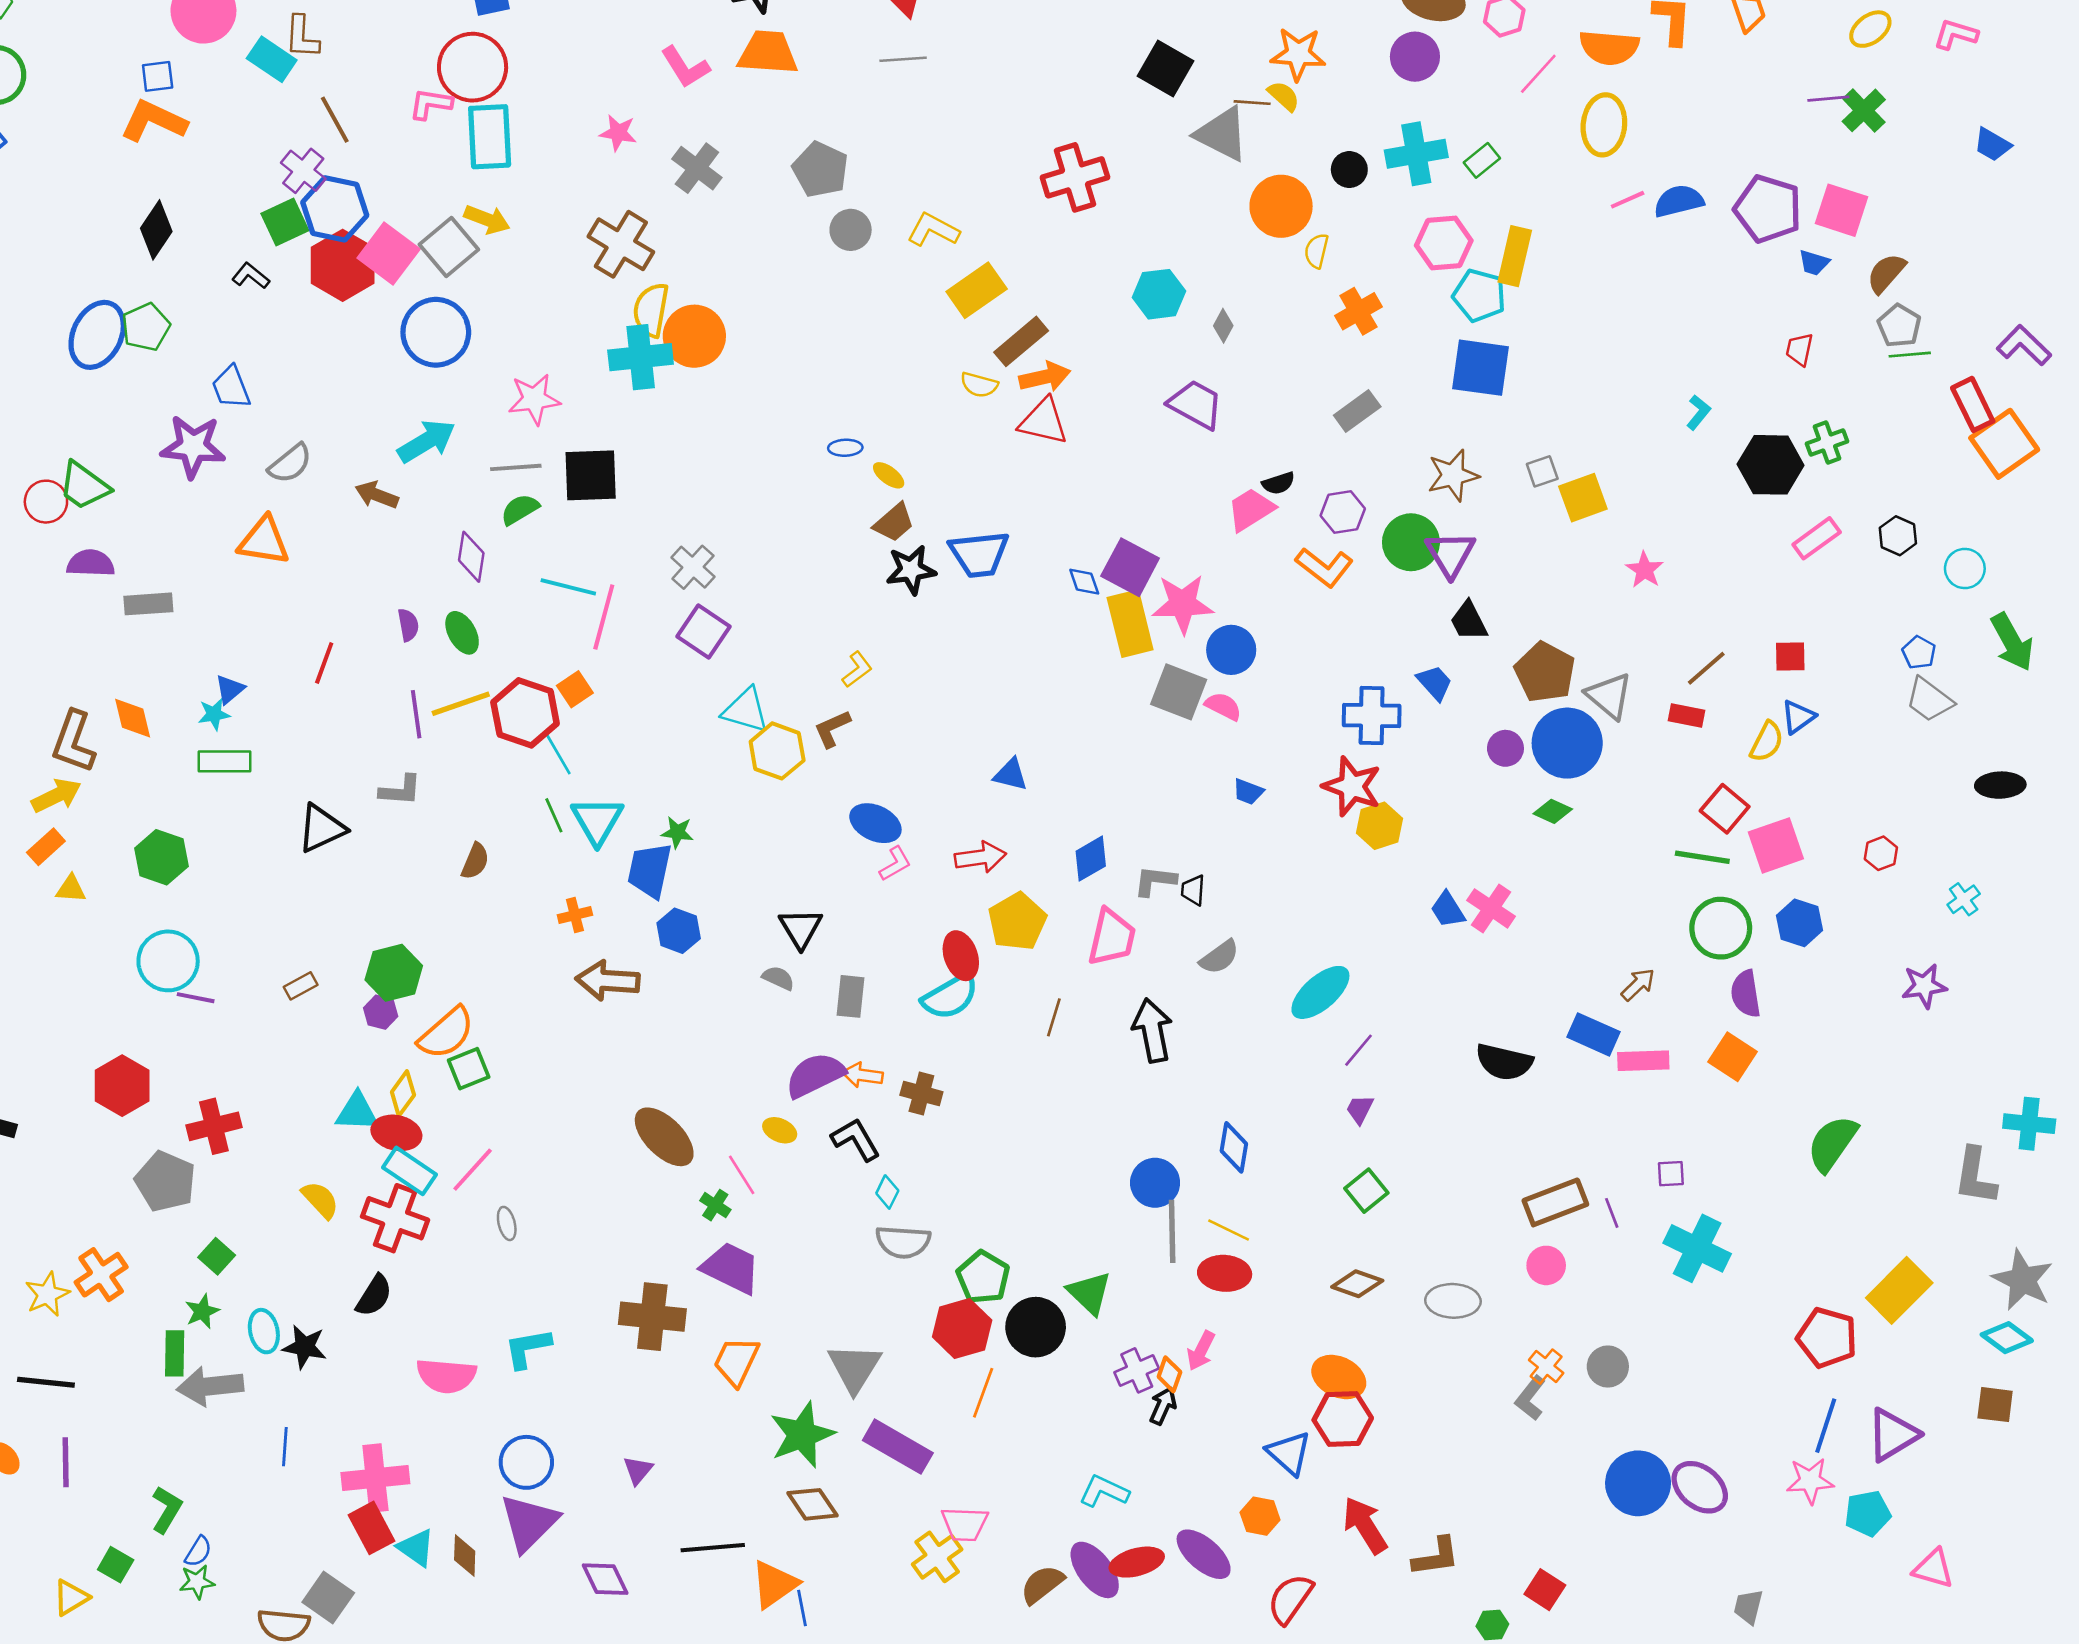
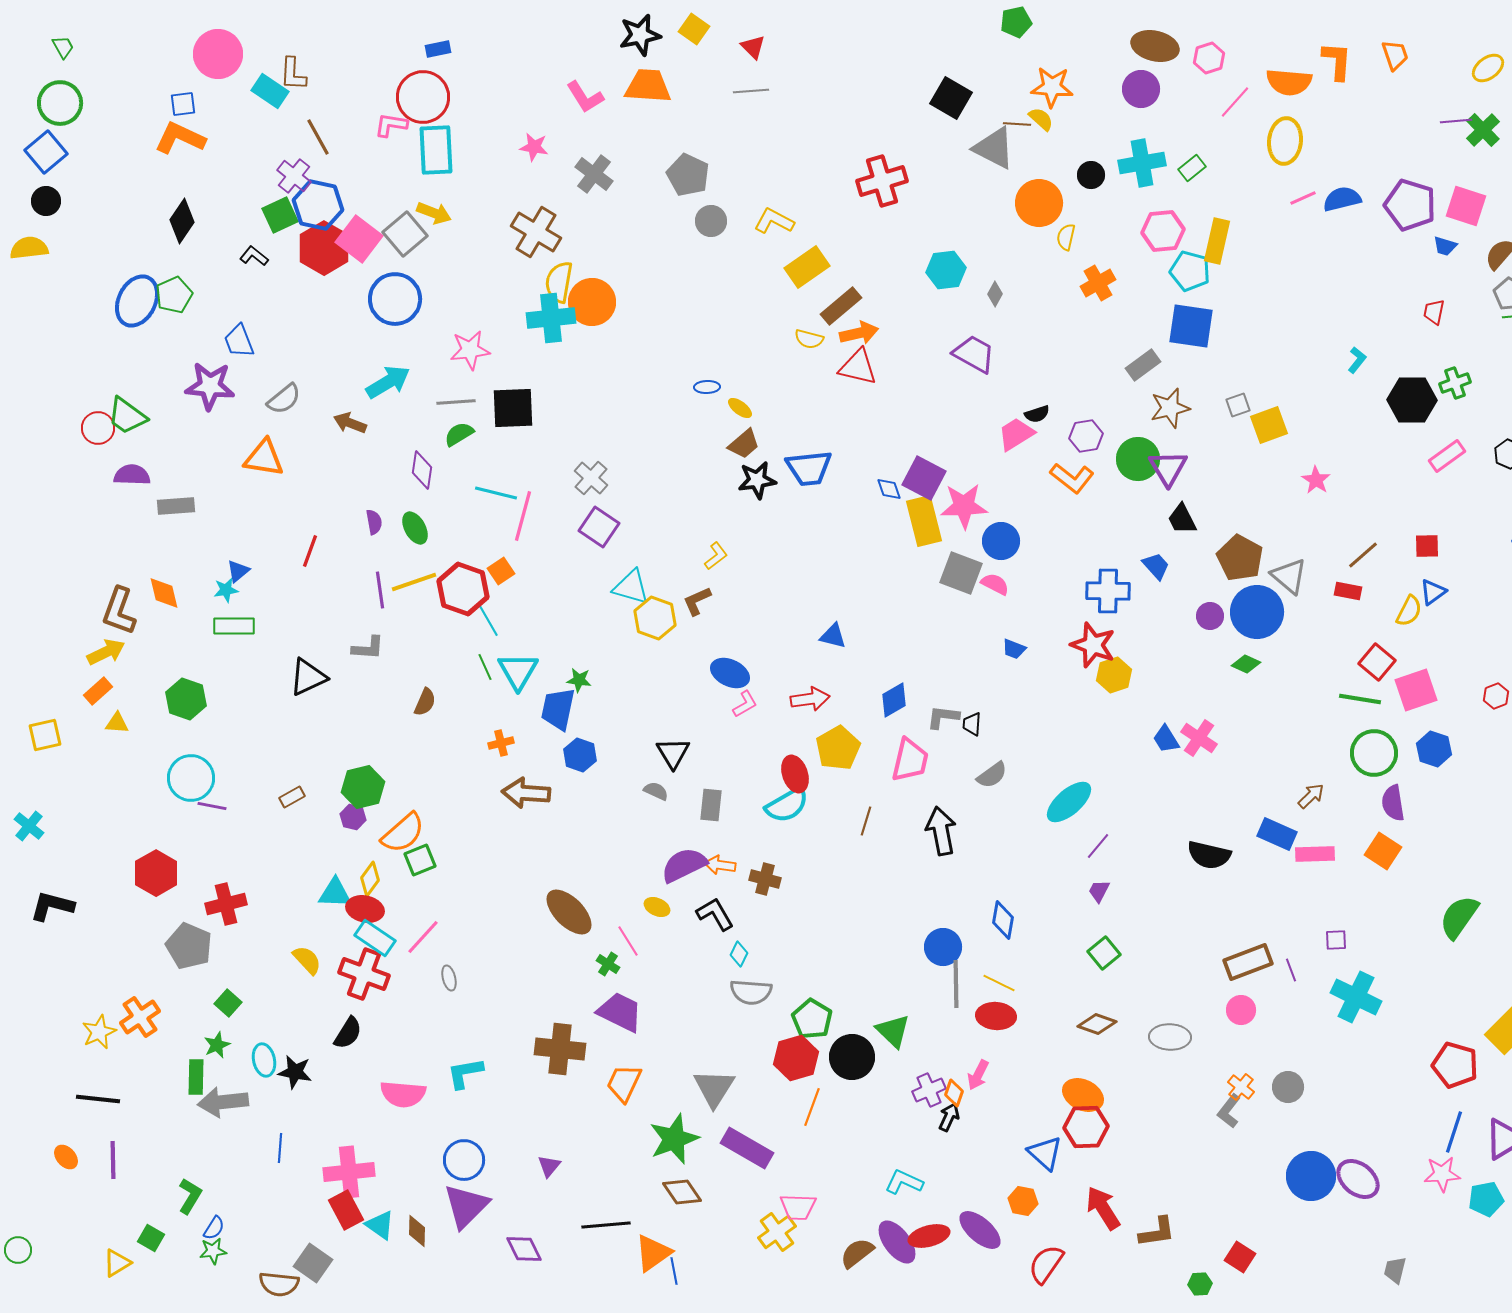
gray rectangle: (1357, 411) -> (1143, 365), moved

